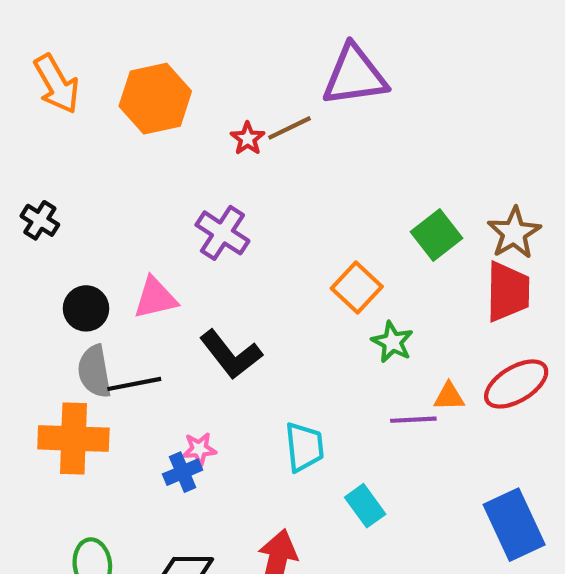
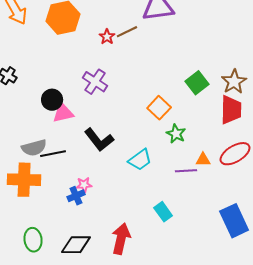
black circle: (86, 308) -> (52, 100), moved
gray semicircle: (94, 371) -> (34, 148), turned -95
cyan trapezoid: (304, 447) -> (140, 160), moved, turned 60

